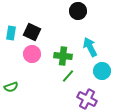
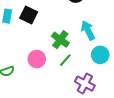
pink circle: (32, 54) -> (37, 59), moved
green cross: (63, 56) -> (60, 40), turned 30

